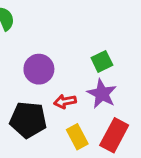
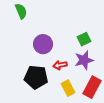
purple star: (102, 94) -> (84, 60), turned 30

